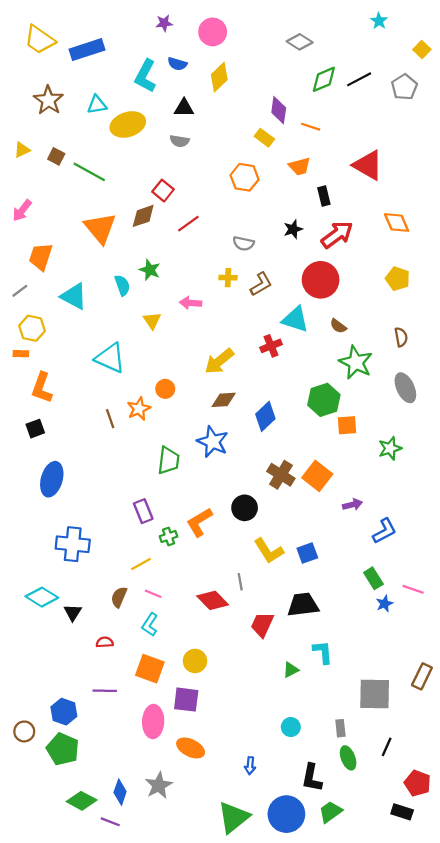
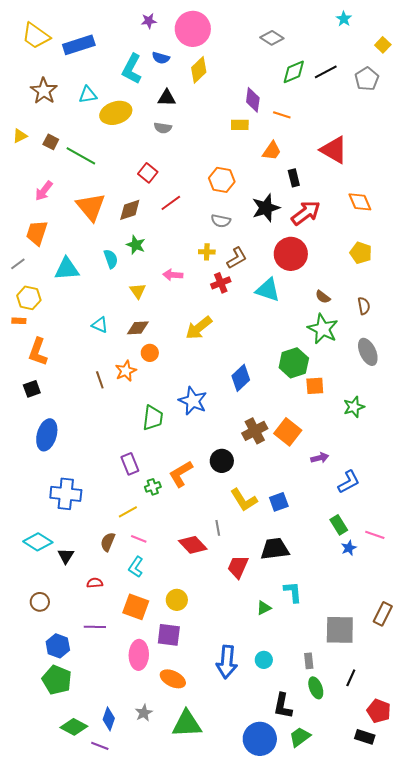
pink circle: (213, 32) -> (193, 29), size x1.4
yellow rectangle: (264, 138) -> (240, 125), turned -36
orange trapezoid: (300, 166) -> (272, 151), turned -40
orange hexagon: (245, 177) -> (222, 180), moved
pink arrow: (22, 210) -> (44, 191), moved
brown diamond: (143, 216) -> (130, 210), moved
black star: (293, 229) -> (266, 208), size x1.6
cyan triangle: (74, 296) -> (67, 269), turned -32
brown semicircle: (338, 326) -> (323, 297), moved
red cross: (271, 346) -> (221, 283), moved
cyan triangle: (110, 358) -> (100, 325), size x0.6
brown diamond: (224, 400) -> (138, 328), moved
brown cross: (281, 475) -> (255, 431), turned 30
brown circle: (24, 731) -> (40, 602), moved
blue arrow: (250, 766) -> (227, 662), moved, size x2.0
gray star: (159, 785) -> (144, 713), size x0.7
green triangle: (234, 817) -> (187, 724), moved, turned 36

